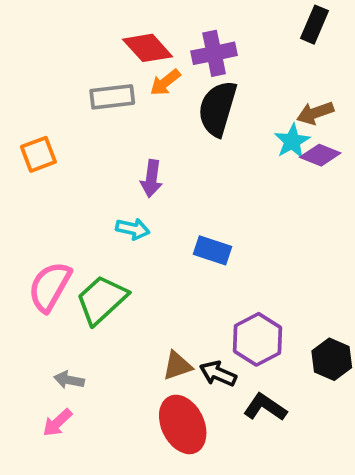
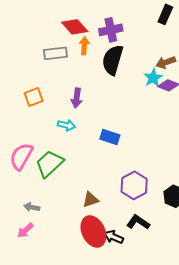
orange arrow: (165, 82) -> (84, 46), turned 132
orange square: (38, 154) -> (34, 97), moved
black arrow: (218, 374) -> (114, 237), moved

